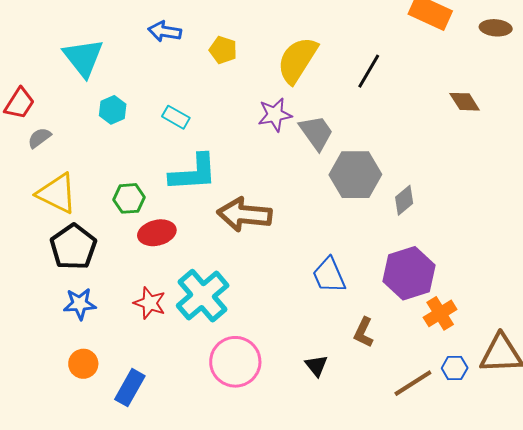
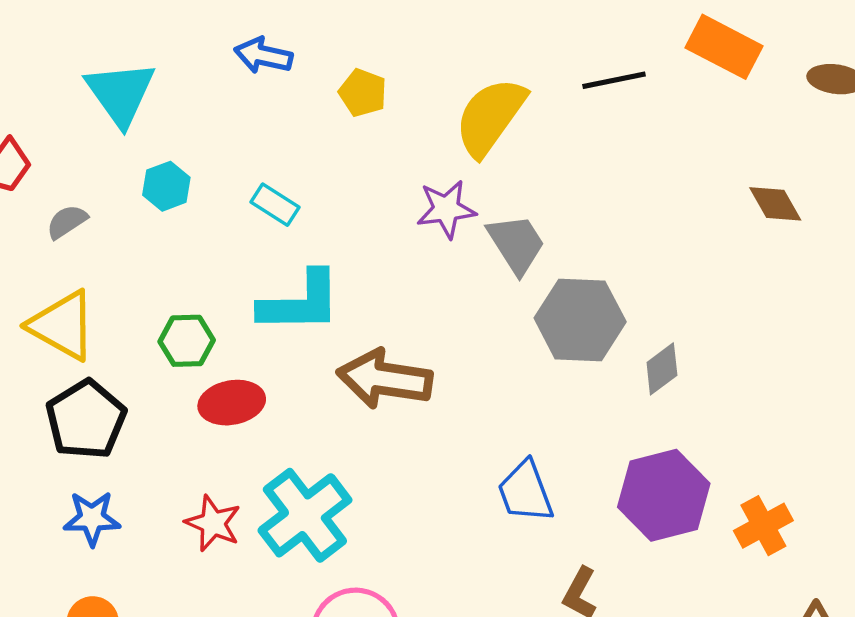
black line: (369, 71) -> (614, 80), moved, turned 45
gray semicircle: (39, 138) -> (67, 222), moved
orange cross: (440, 313) -> (763, 526), moved

